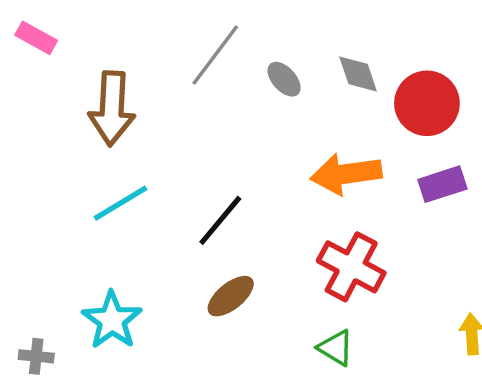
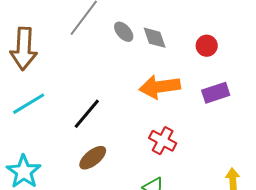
gray diamond: (358, 74) -> (155, 38), moved
red circle: (427, 103) -> (207, 46), size x0.6
red cross: (351, 267) -> (163, 141), size x0.7

